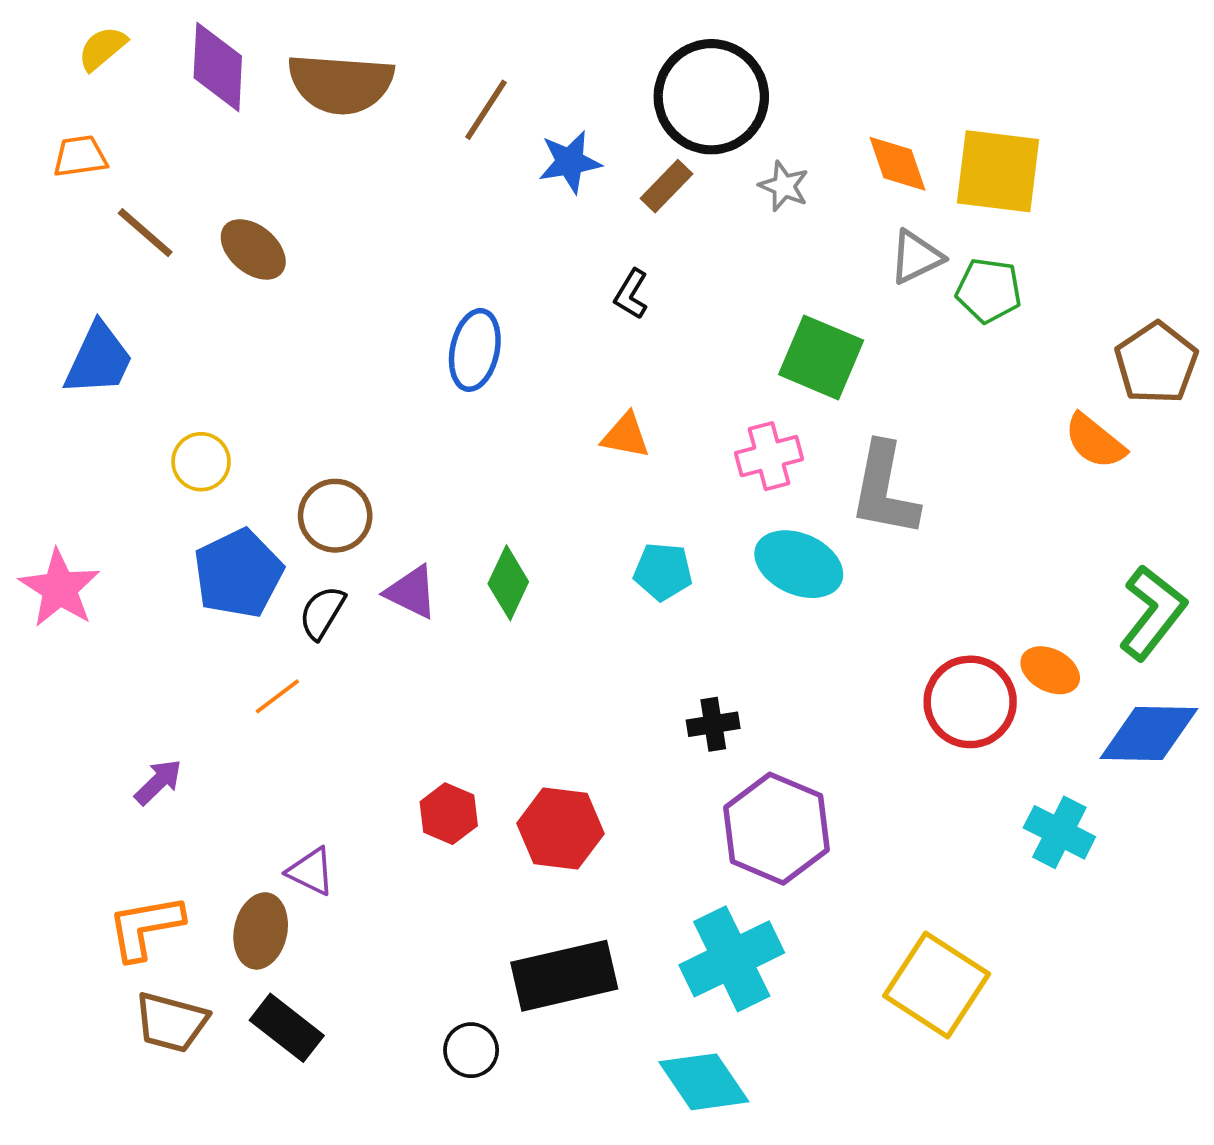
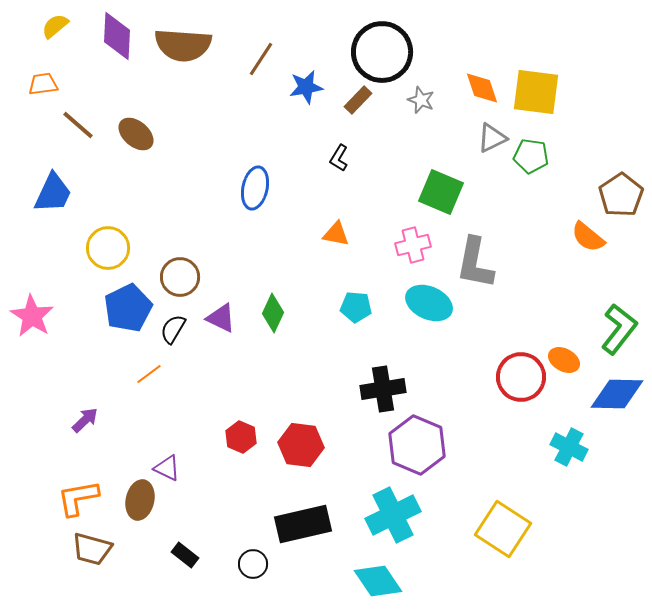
yellow circle: (201, 462) -> (108, 248), size x1.4
black cross: (713, 724) -> (383, 389), size x1.6
black rectangle: (287, 1028) -> (185, 555), moved, size x0.7

